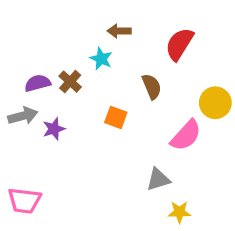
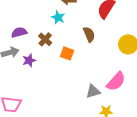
brown cross: (70, 82) -> (45, 39), moved
pink semicircle: (186, 135) -> (116, 81), moved

